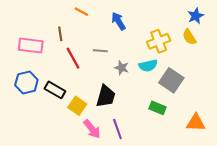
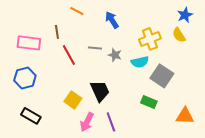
gray star: (122, 68) -> (115, 55), moved
black rectangle: (55, 90) -> (31, 116), moved
black trapezoid: (106, 96) -> (100, 91), turned -40
pink arrow: (92, 129) -> (87, 122), turned 66

